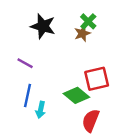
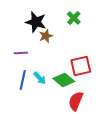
brown star: (82, 33) -> (46, 36), moved
purple line: (25, 63) -> (21, 53), turned -32
cyan arrow: (41, 110) -> (40, 78), moved, turned -56

